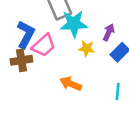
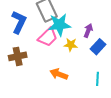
blue L-shape: (26, 34) -> (19, 22), moved
pink trapezoid: (44, 45) -> (48, 37), moved

